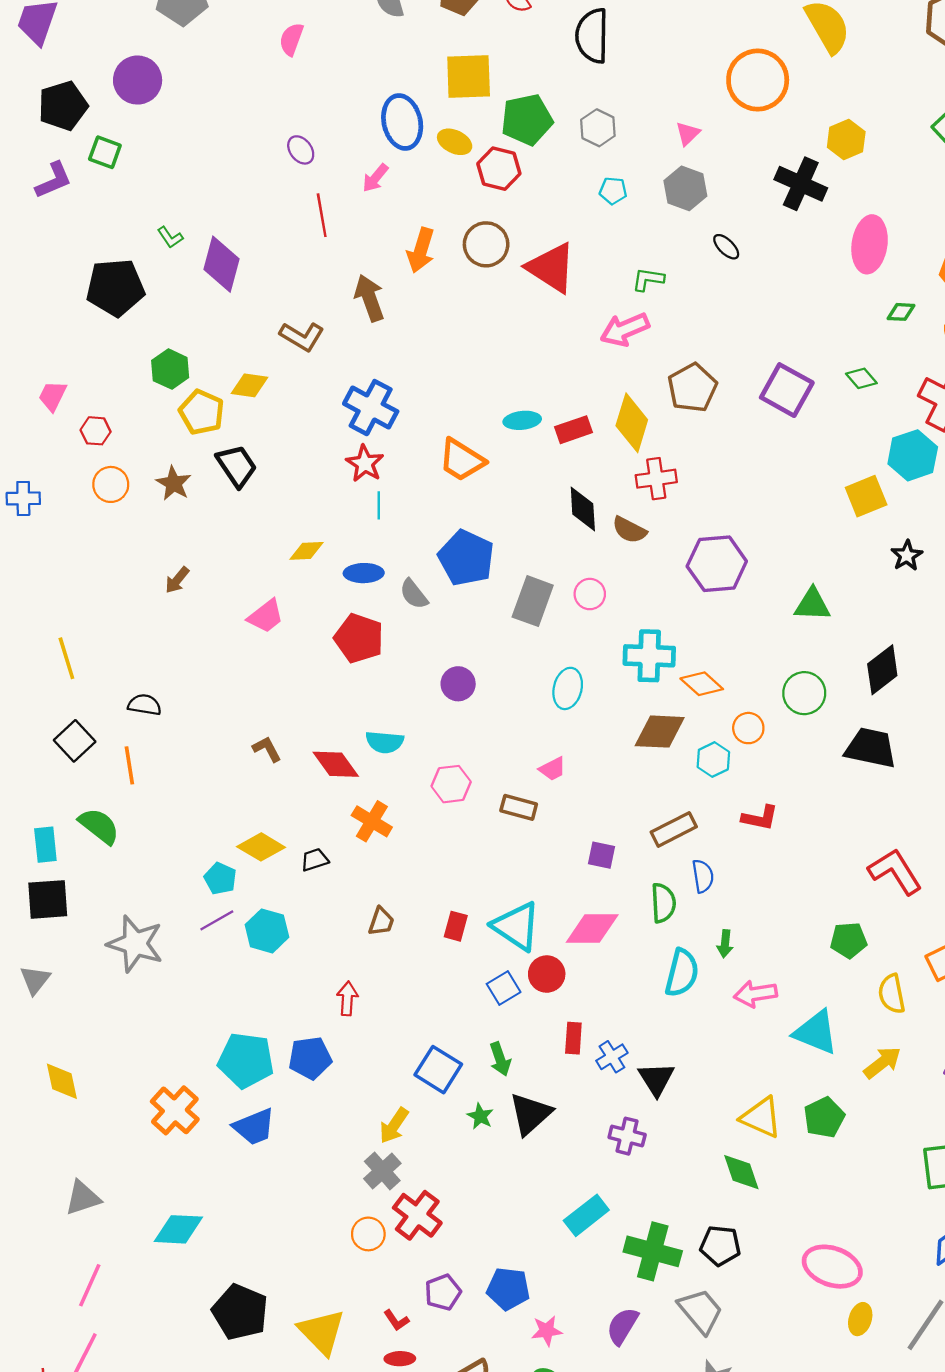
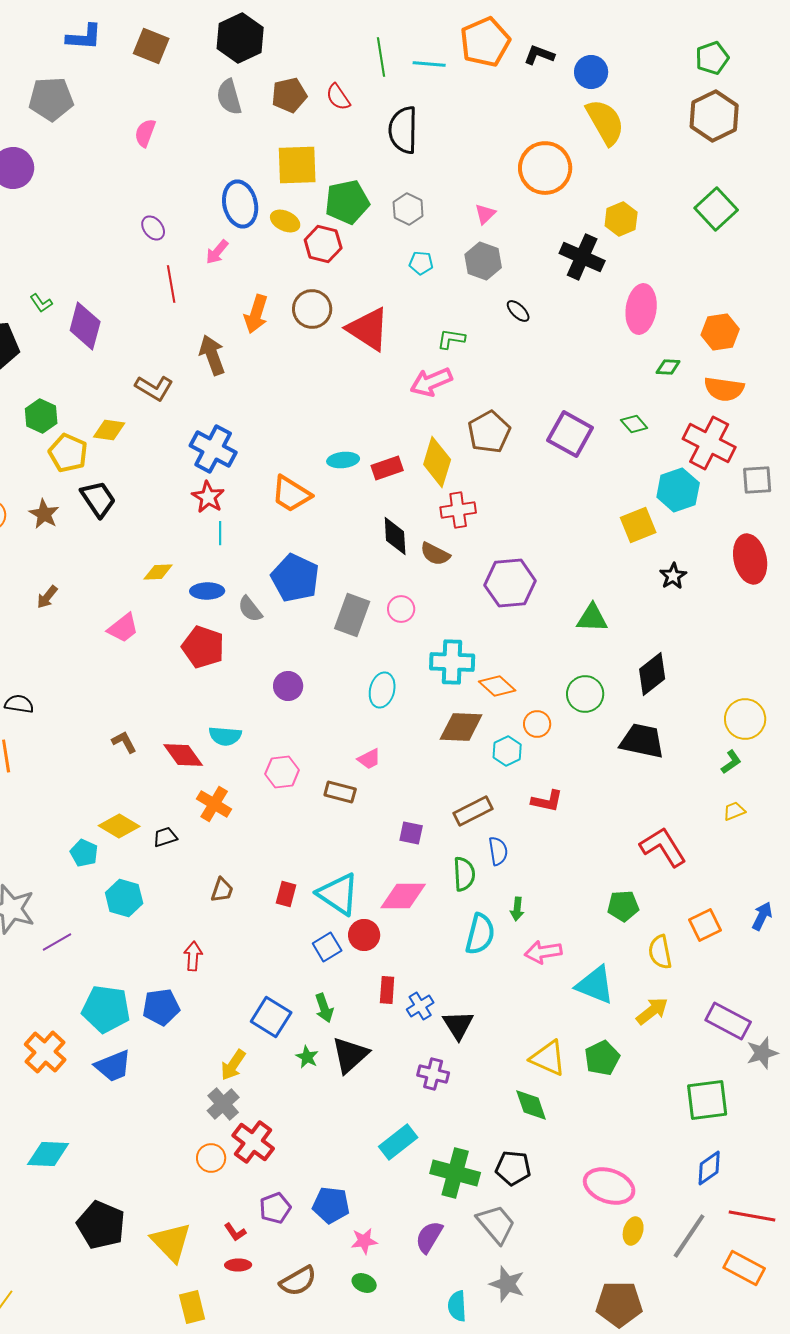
purple line: (217, 920) -> (57, 942), moved

